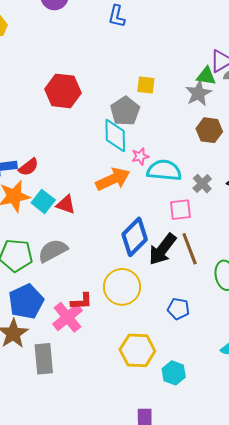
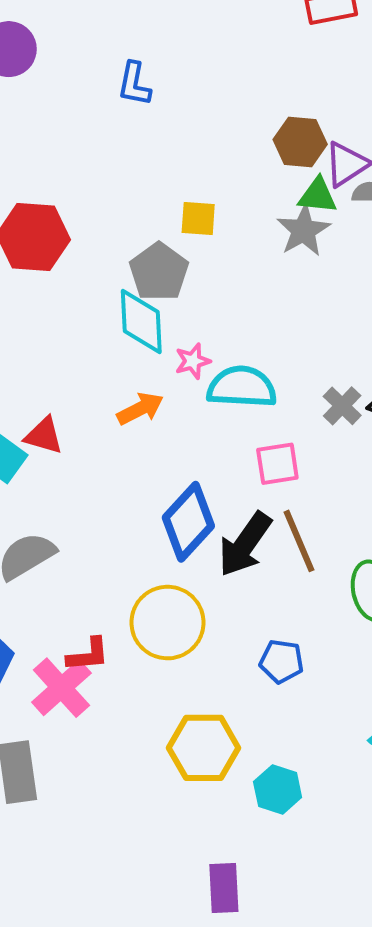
brown hexagon: (209, 130) -> (300, 142), moved
orange arrow: (113, 179) -> (140, 409), size x0.7
gray cross: (202, 184) -> (342, 406), moved
red triangle: (66, 205) -> (44, 436), moved

